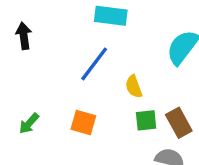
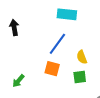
green square: (146, 120) -> (80, 77), moved
orange square: (83, 122) -> (52, 69), moved

